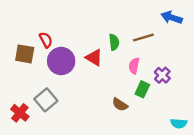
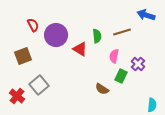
red semicircle: (46, 40) -> (33, 25), moved
brown square: (25, 54) -> (23, 56), moved, turned -30
purple circle: (61, 61) -> (56, 35), moved
cyan semicircle: (179, 123) -> (152, 105), turned -88

